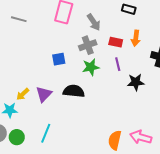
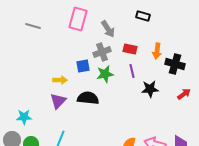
orange arrow: (136, 38) -> (157, 51), moved
blue square: (59, 59) -> (83, 66), moved
yellow arrow: (23, 94) -> (60, 80), moved, turned -136

